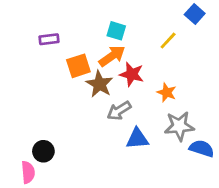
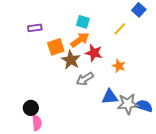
gray star: (179, 126) -> (128, 104), moved
blue triangle: (137, 139) -> (110, 97), moved
pink semicircle: (28, 172) -> (37, 123), moved

